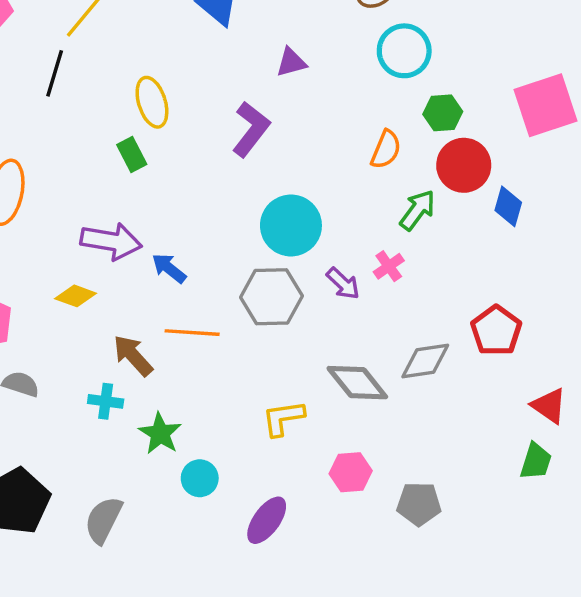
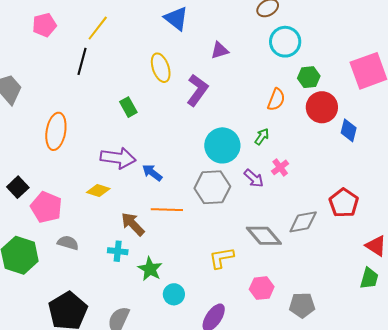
yellow ellipse: (152, 102) -> (161, 68), moved
green arrow: (417, 210) -> (262, 137), moved, size x0.7

